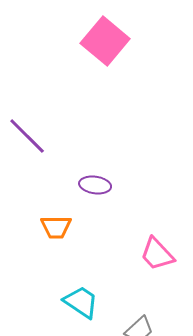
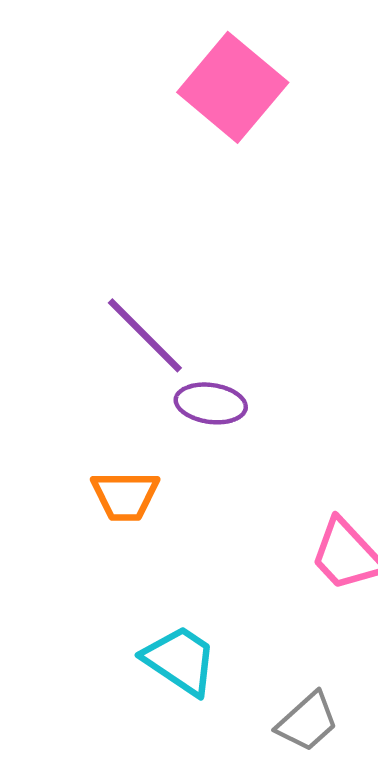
purple line: (27, 136) -> (145, 335), moved

